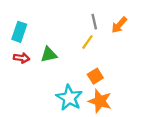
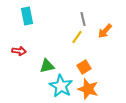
orange arrow: (119, 25) -> (105, 31), moved
cyan rectangle: (19, 32) -> (27, 16), moved, turned -30
green triangle: (49, 55) -> (47, 66), moved

